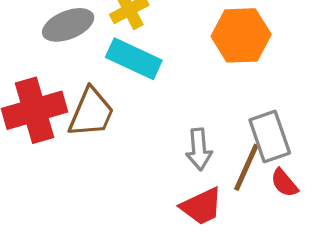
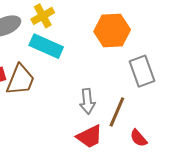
gray rectangle: (270, 136) -> (142, 71), moved
red semicircle: (284, 183) -> (139, 138), moved

